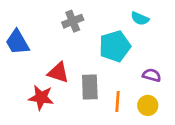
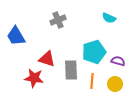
cyan pentagon: (115, 46) -> (94, 52), moved

